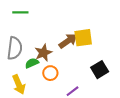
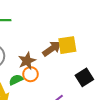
green semicircle: (32, 63) -> (16, 80), moved
orange circle: (50, 73) -> (30, 74), moved

